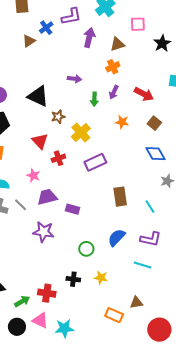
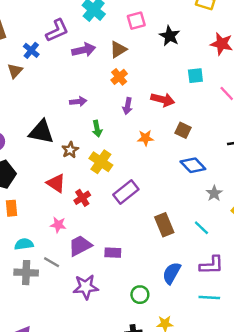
purple arrow: (89, 38) -> (84, 50), turned 78
green arrow: (94, 99) -> (97, 129), moved

